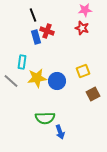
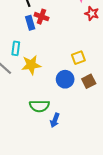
red star: (82, 28) -> (92, 13), moved
blue circle: (57, 81) -> (65, 79), moved
blue arrow: (60, 132) -> (55, 120), turned 40

